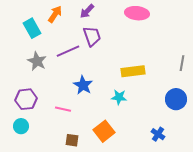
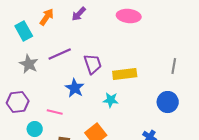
purple trapezoid: (92, 36) -> (93, 64), moved
cyan circle: (21, 126) -> (35, 129), moved

